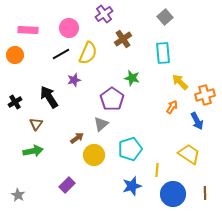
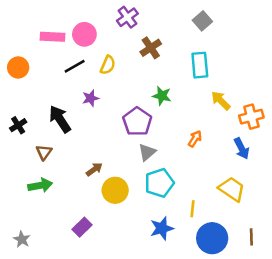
pink rectangle: (28, 30) -> (53, 37), moved
yellow semicircle: (88, 53) -> (108, 65), size x0.7
orange arrow: (172, 107) -> (195, 139), moved
gray triangle: (101, 124) -> (147, 152), moved

